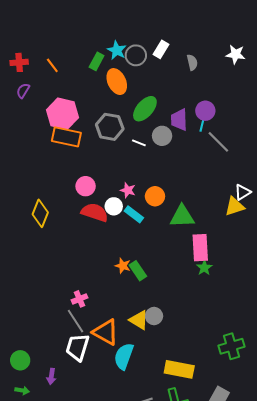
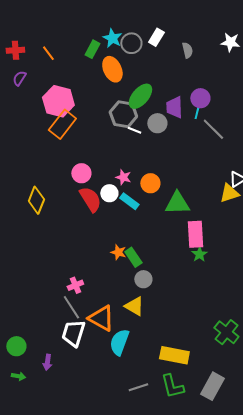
gray hexagon: (110, 127) -> (123, 114), moved
orange rectangle: (66, 137) -> (62, 124), turned -64
red semicircle: (95, 212) -> (90, 199), turned 40
gray circle: (154, 316) -> (143, 279), moved
green cross: (231, 346) -> (226, 332), turned -35

